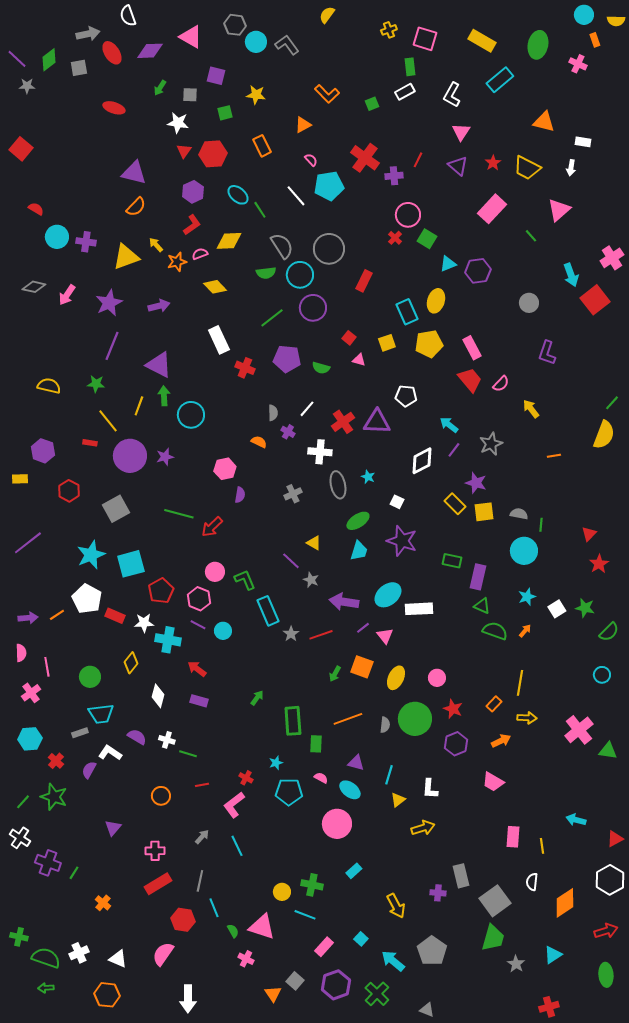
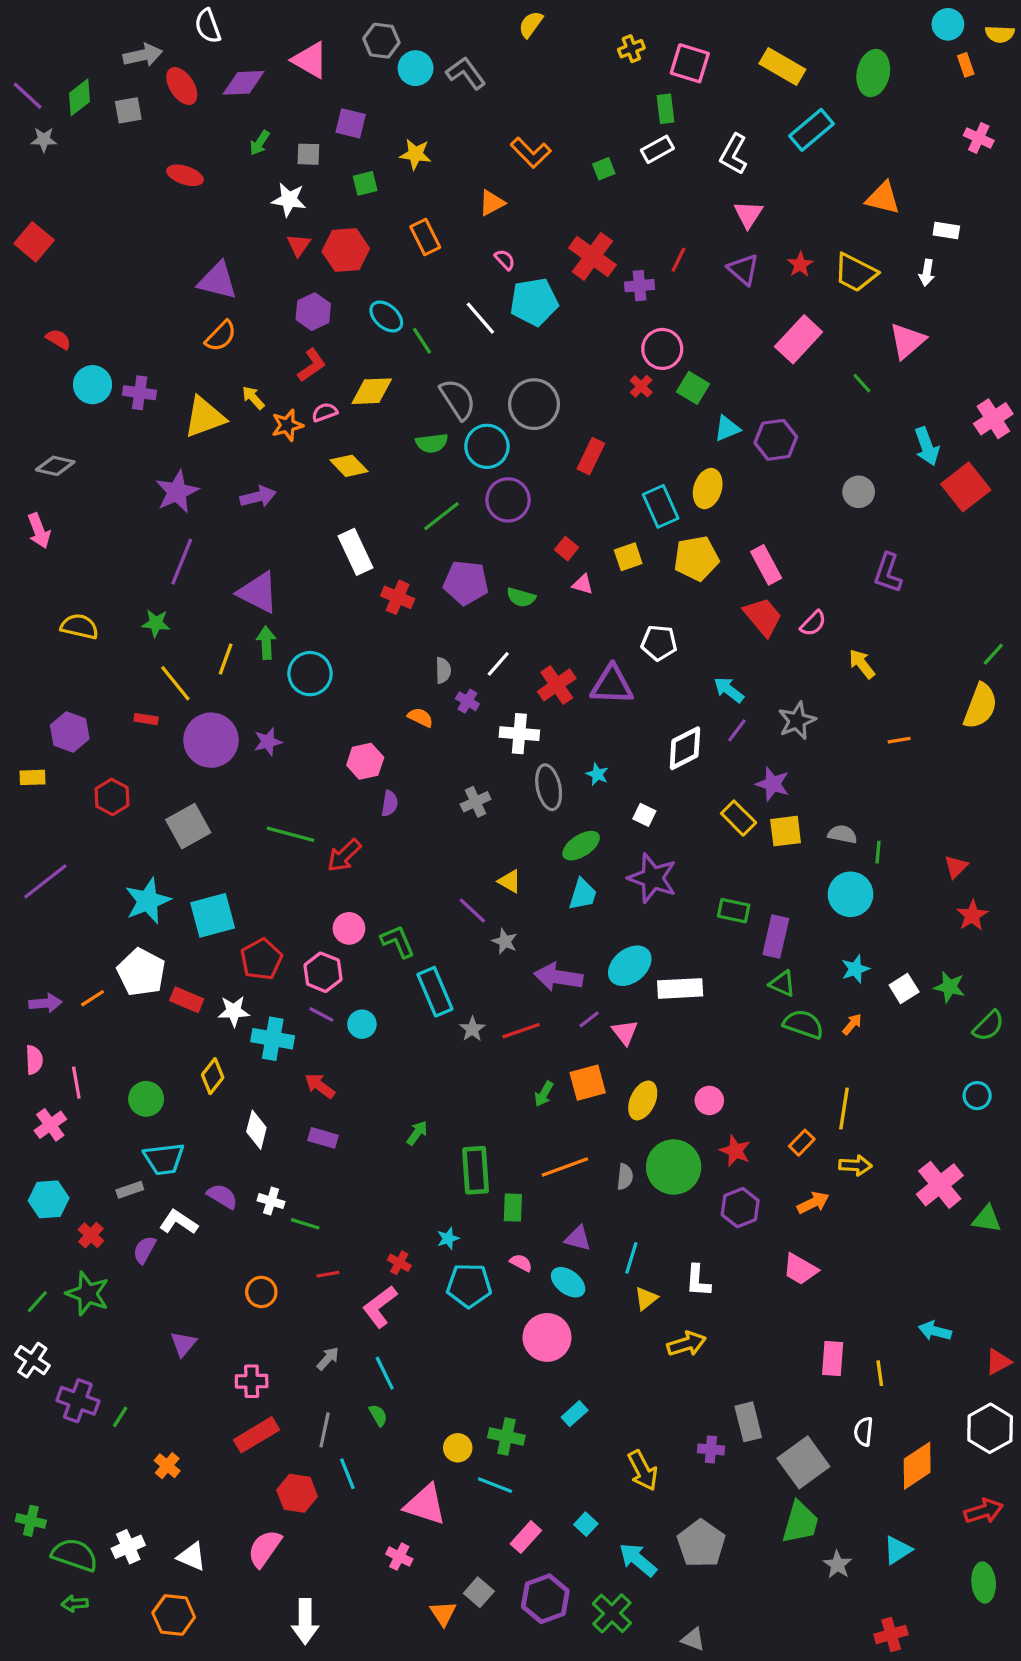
pink cross: (578, 64) -> (979, 138), moved
pink arrow: (67, 295) -> (39, 531), moved, turned -55
orange square: (362, 667) -> (588, 1083), turned -35
green semicircle: (233, 931) -> (378, 1415), moved

